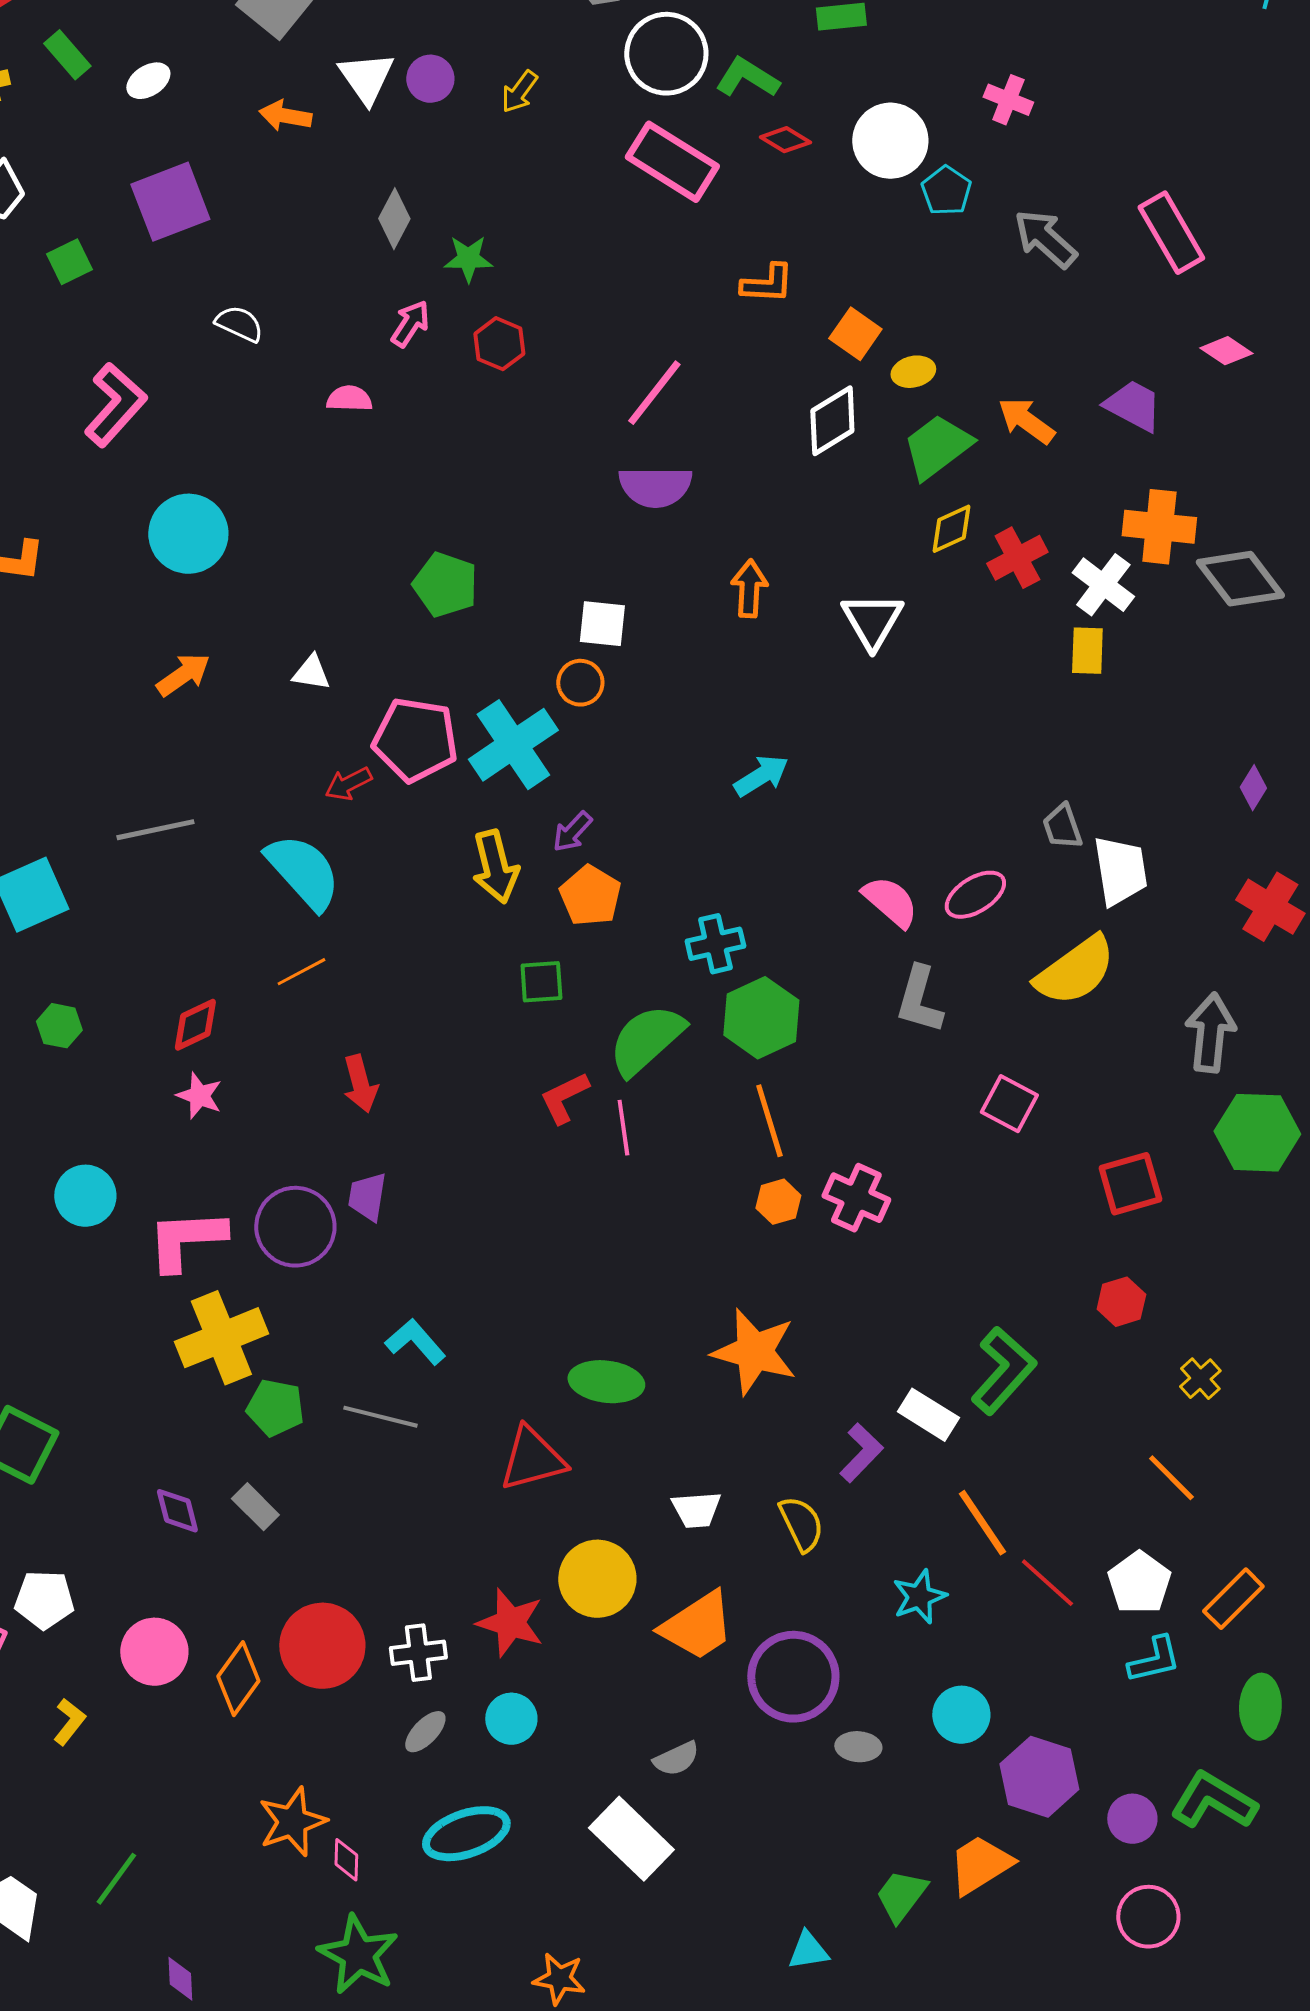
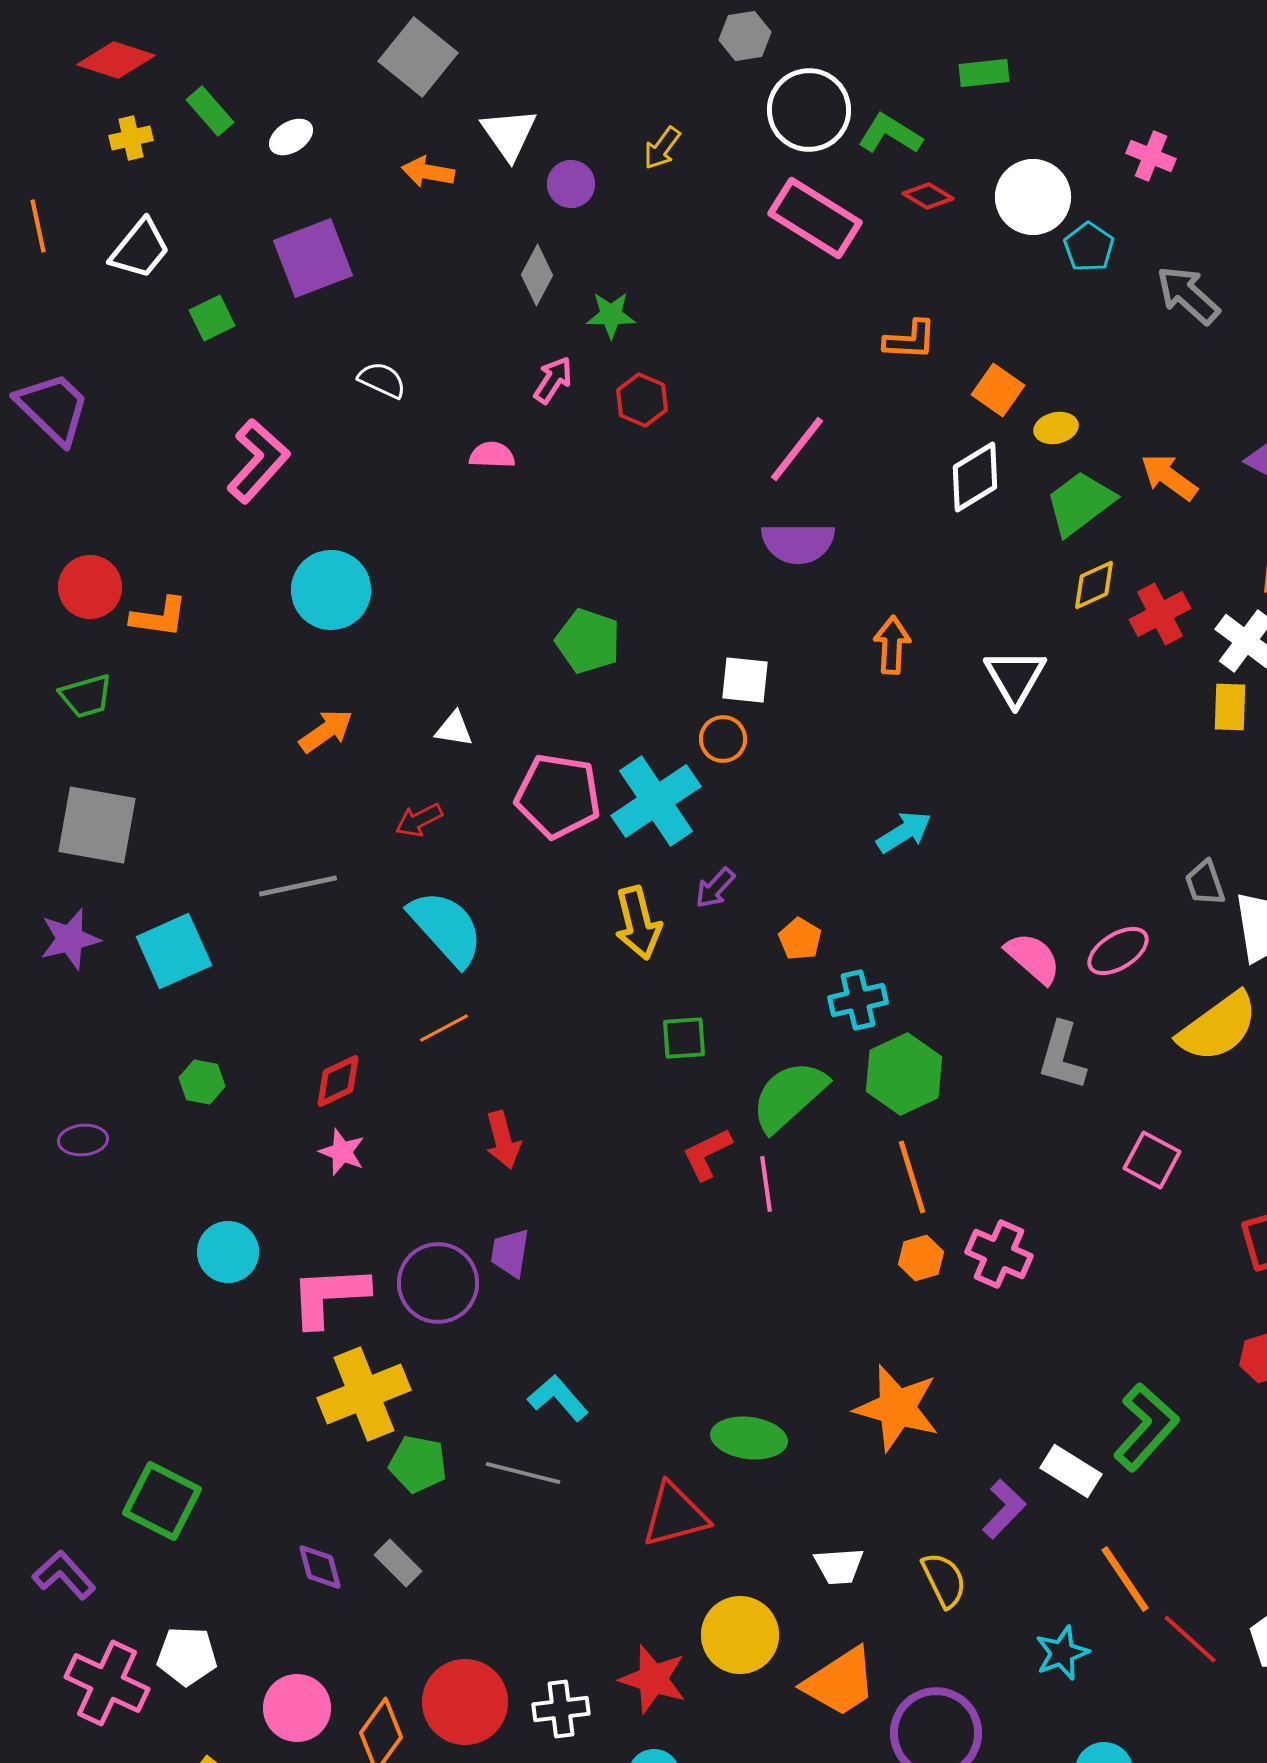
purple circle: (430, 79) -> (571, 184), moved
red arrow: (348, 784) -> (419, 820), moved
orange pentagon: (590, 896) -> (800, 939), moved, size x0.7

